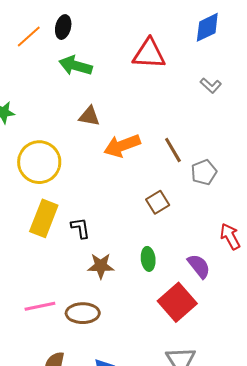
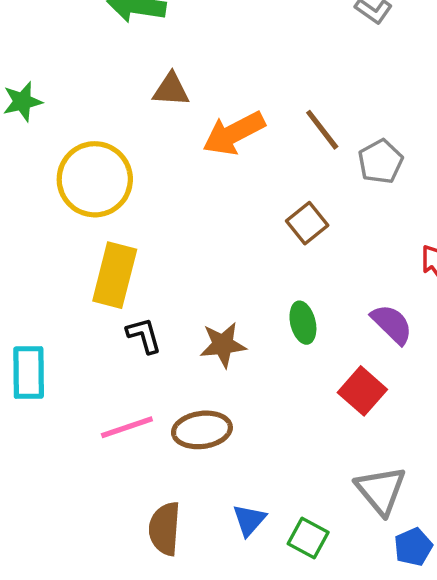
black L-shape: (80, 228) -> (144, 335), moved
red square: (177, 302) -> (362, 391), size x0.7

